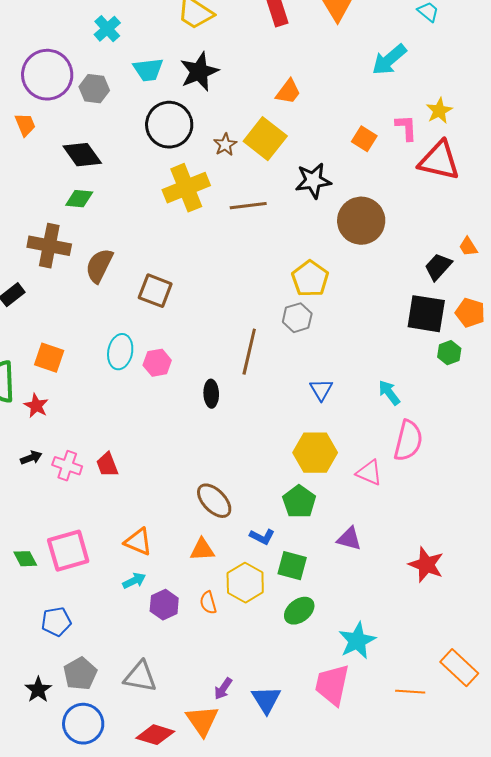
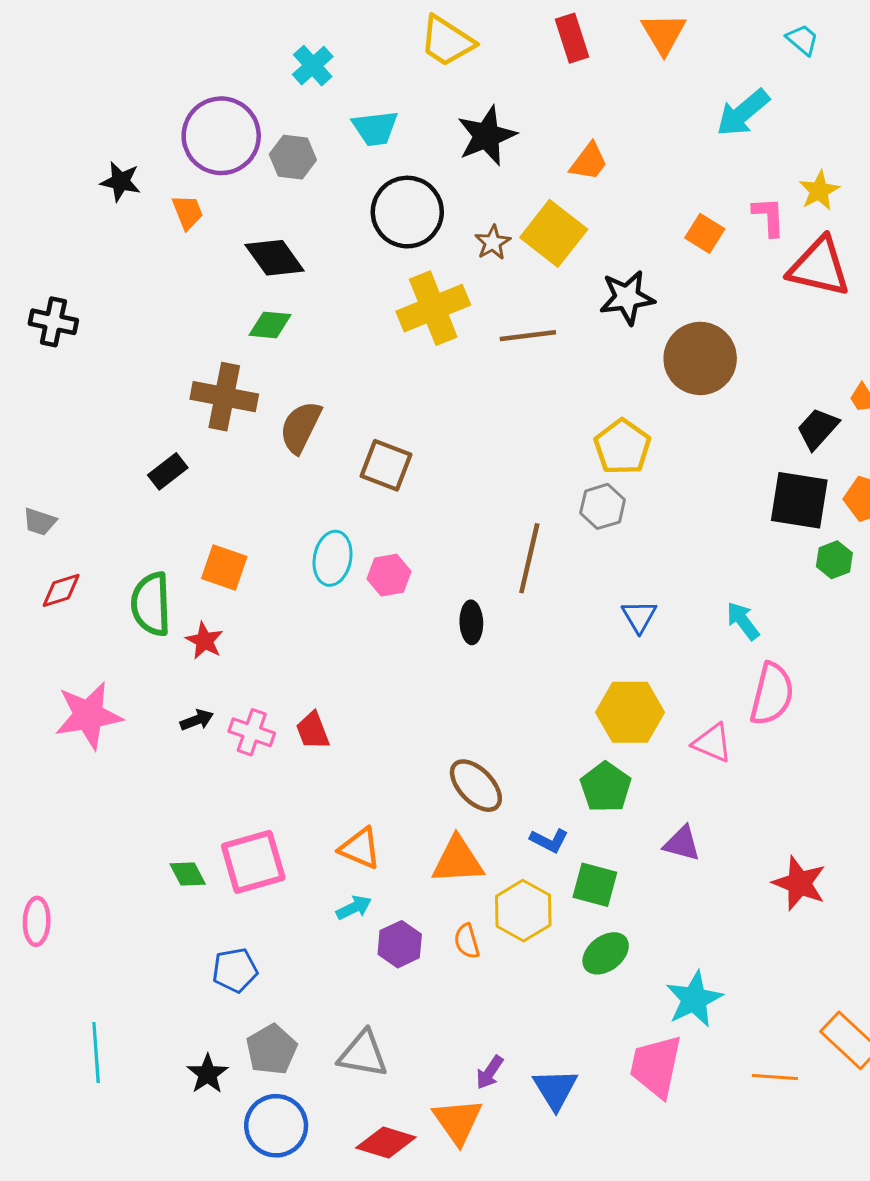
black star: (199, 72) -> (487, 136), moved
orange triangle: (202, 550) -> (458, 860), size x1.4

